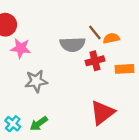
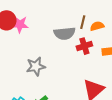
brown line: (95, 33) -> (83, 22), turned 56
pink star: (21, 48) -> (20, 24), moved

